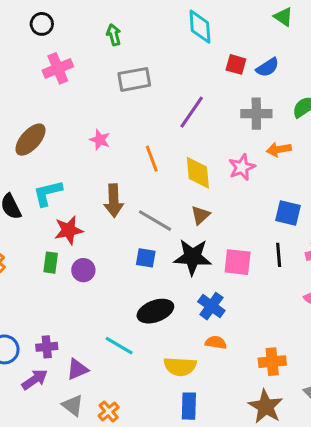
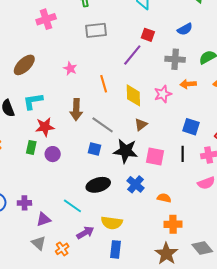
red square: (236, 64) -> (148, 35), moved
brown triangle: (200, 215) -> (141, 125), moved
orange semicircle: (216, 342) -> (164, 198), moved
purple arrow: (35, 379) -> (85, 233), moved

